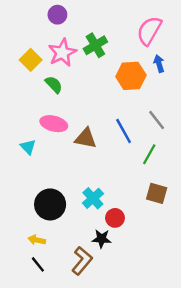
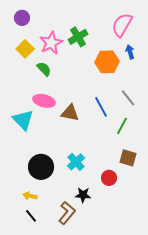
purple circle: (57, 15) -> (22, 18), moved
cyan triangle: (28, 147) -> (23, 120), size x1.6
red circle: (115, 218) -> (109, 178), moved

